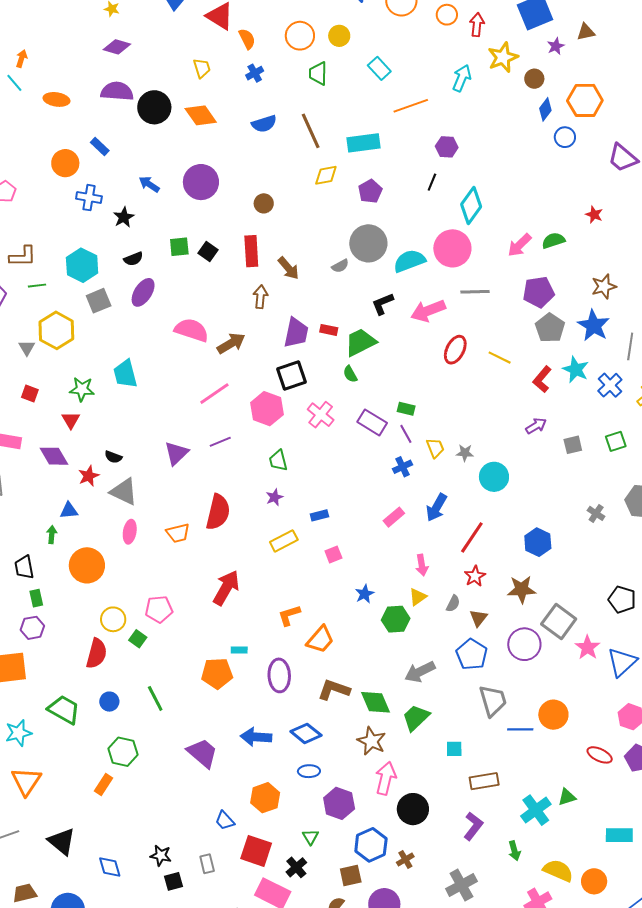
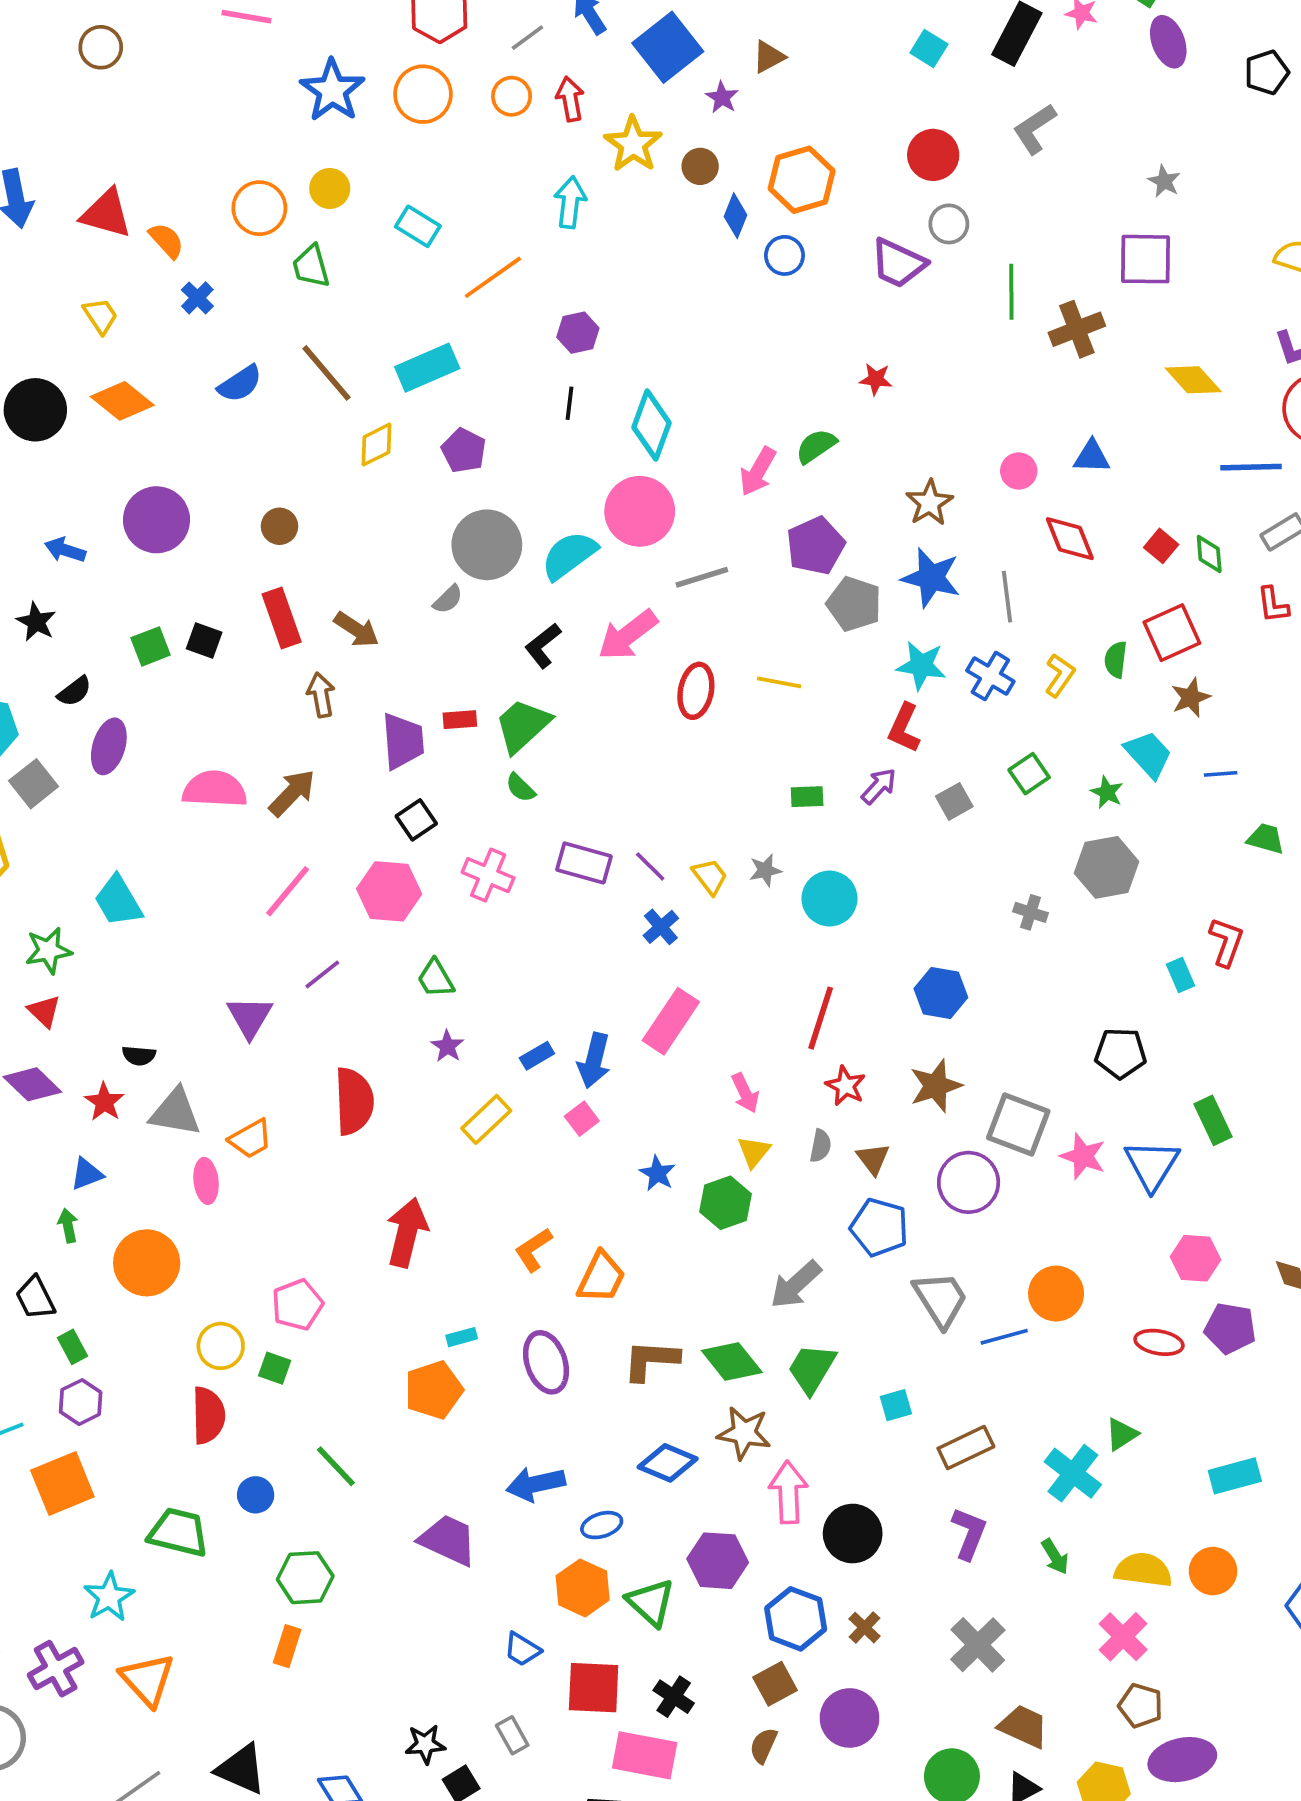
black square: (291, 375) -> (416, 820), size x0.7
red L-shape: (542, 379) -> (904, 728), moved
green rectangle: (406, 409) -> (807, 797), moved
blue arrow: (436, 508) -> (594, 1061), moved
pink rectangle: (394, 517) -> (671, 1021), size x1.6
orange trapezoid: (178, 533) -> (251, 1139), moved
blue diamond: (306, 733) -> (668, 1463), moved
blue ellipse: (309, 771) -> (602, 1525), moved
green triangle: (310, 837) -> (651, 1602), moved, size x1.6

